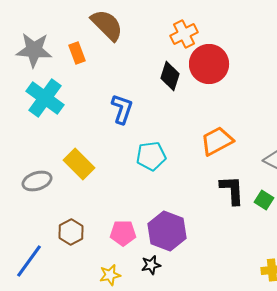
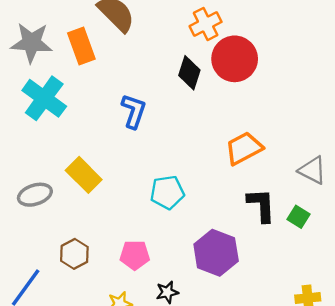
orange rectangle: (77, 53) -> (81, 46), size x1.4
cyan pentagon: (151, 156) -> (167, 192), moved
purple hexagon: (167, 231) -> (216, 253), moved

